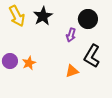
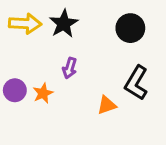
yellow arrow: (17, 16) -> (25, 24), turned -60
purple arrow: (71, 35) -> (70, 68), moved

